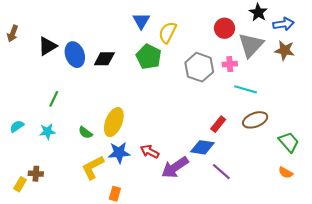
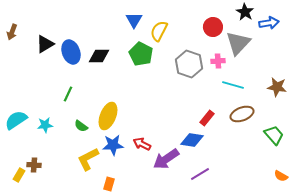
brown star: (285, 50) -> (277, 87), moved
green line: (54, 99) -> (68, 94), moved
cyan semicircle: (17, 126) -> (16, 120), size x1.6
purple line: (221, 172) -> (200, 174), moved, turned -72
orange semicircle: (286, 173) -> (281, 176), moved

